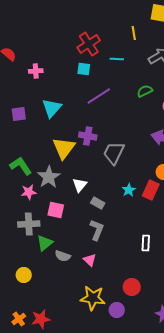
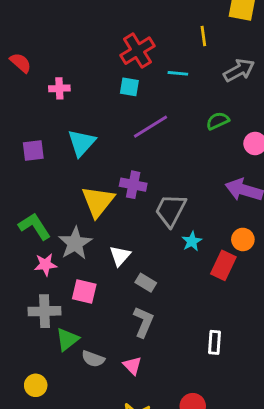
cyan star: (129, 190) -> (192, 241), moved

